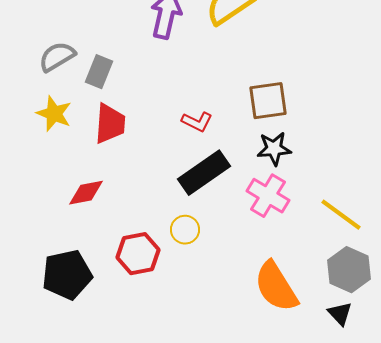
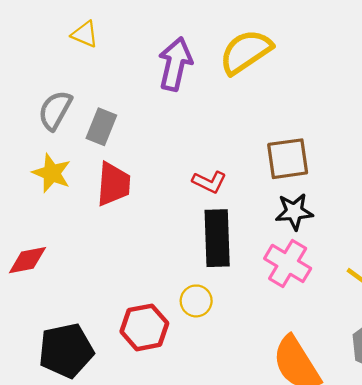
gray semicircle: (57, 57) -> (55, 110), turned -30
black rectangle: (204, 173) -> (217, 238), turned -57
red diamond: (86, 193) -> (27, 260), moved

